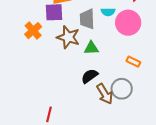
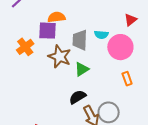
green triangle: (91, 48) -> (82, 69), turned -35
orange rectangle: (133, 62) -> (127, 79), moved, turned 40

